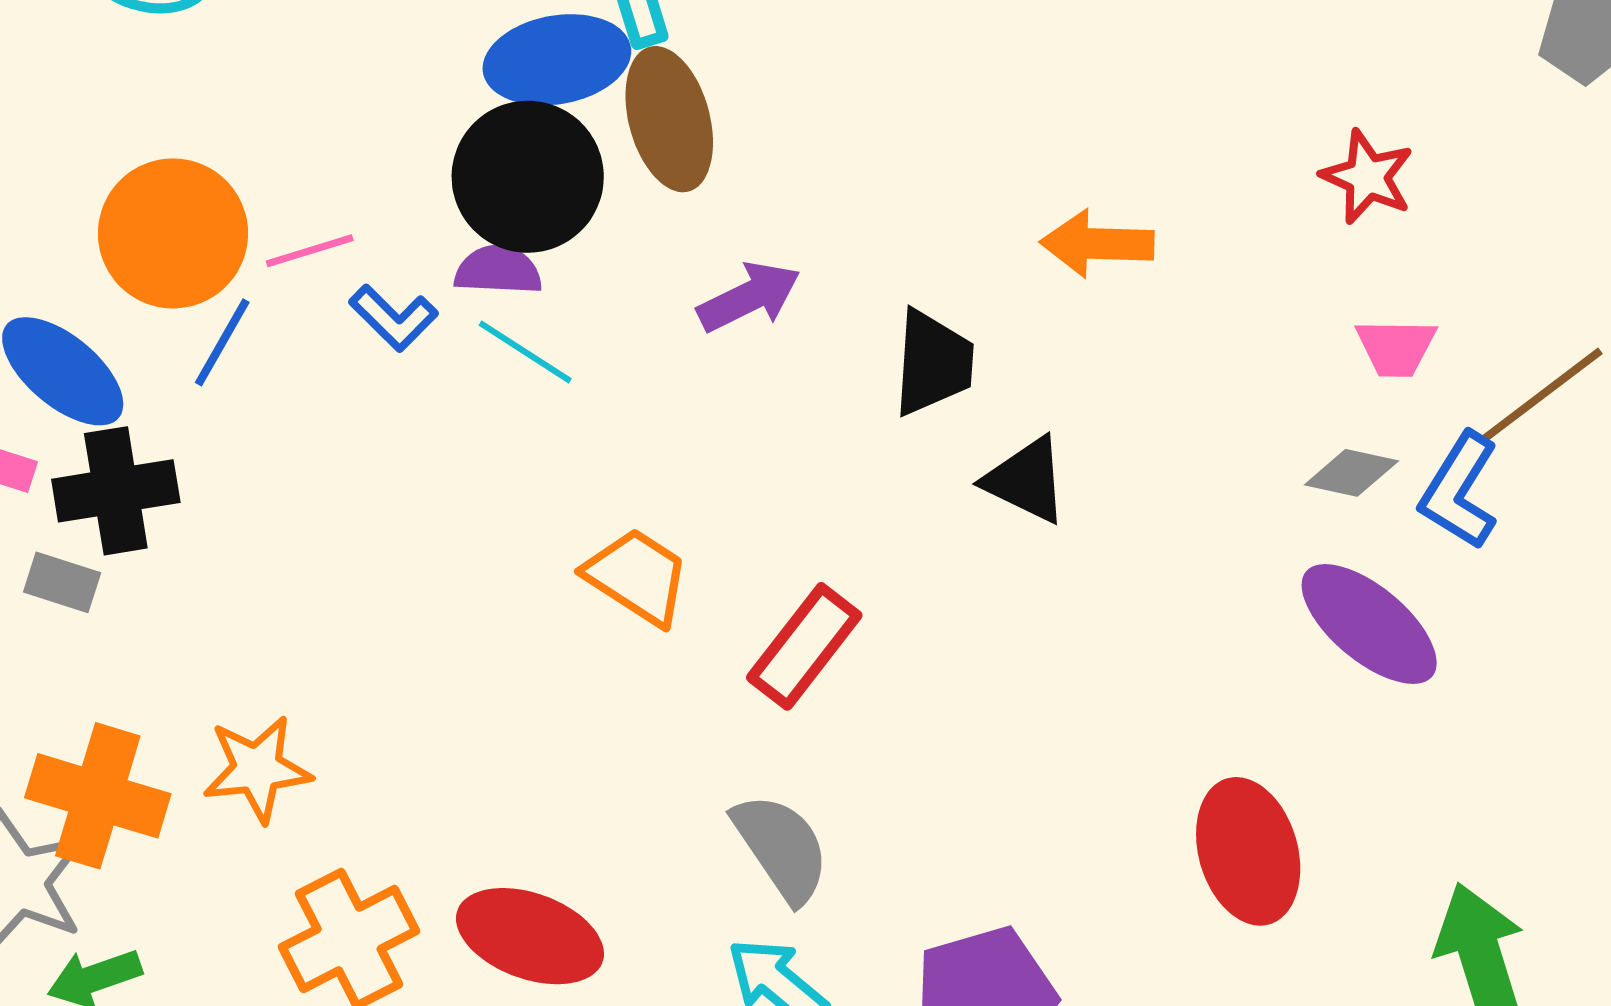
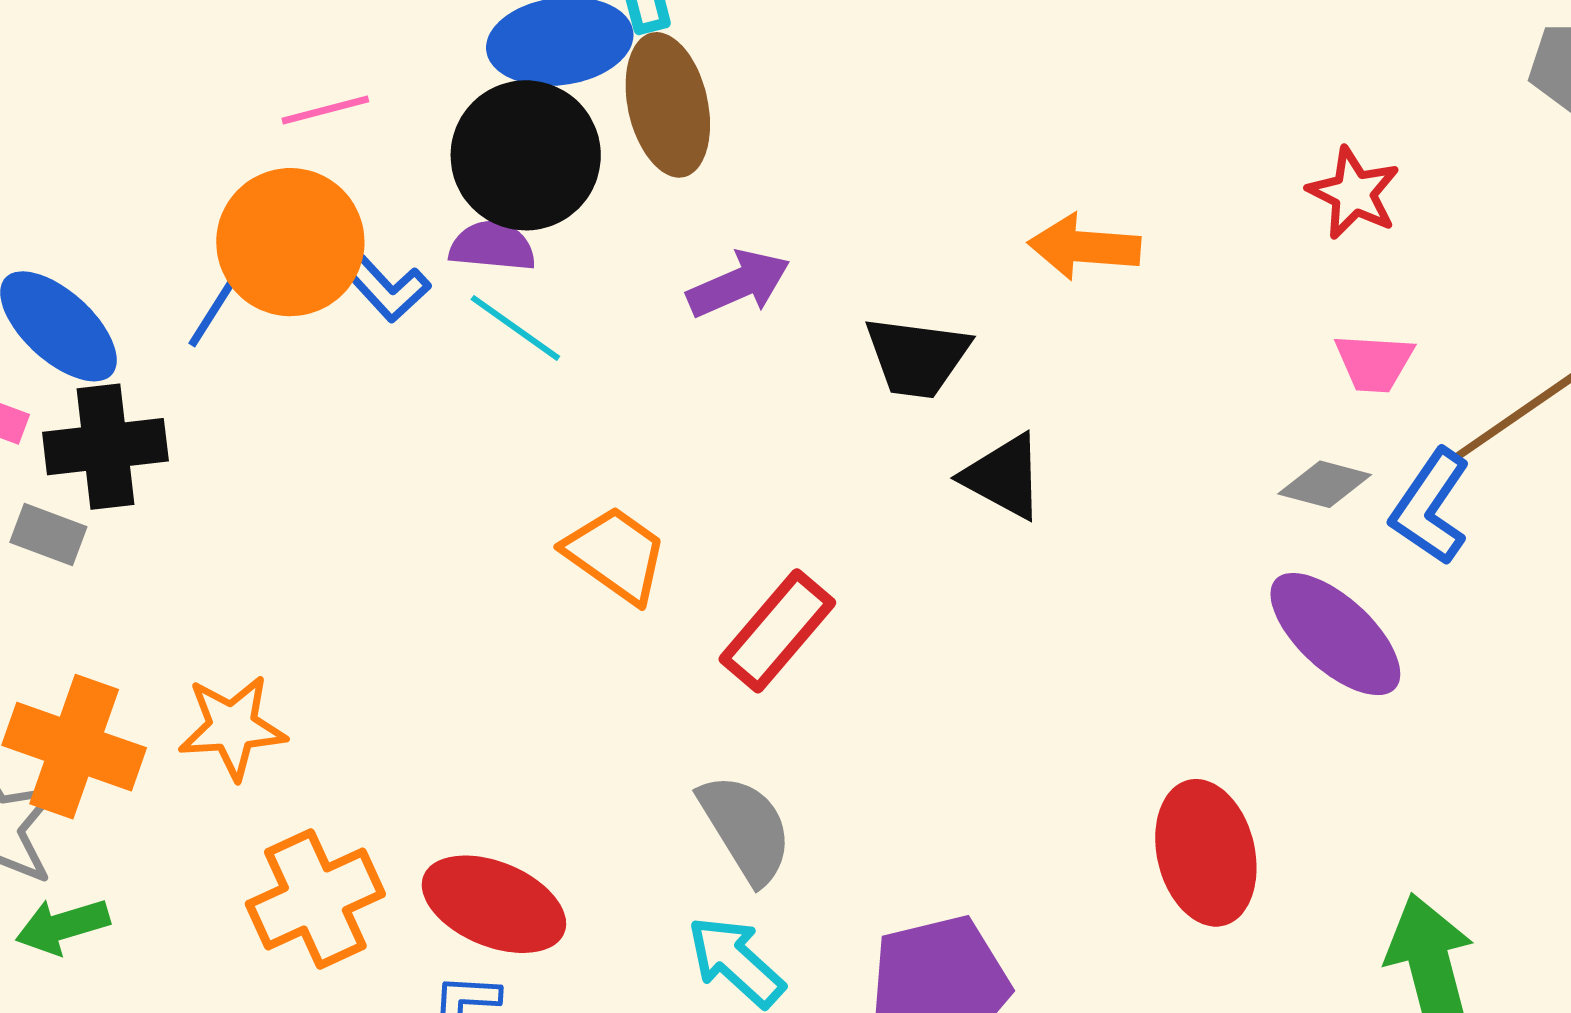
orange circle: (173, 233) -> (290, 242), moved
pink line: (310, 251) -> (325, 110), moved
black trapezoid: (933, 363) -> (917, 357), turned 91

